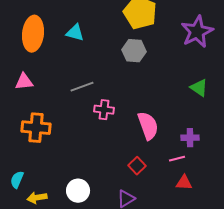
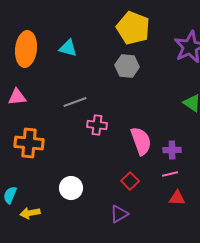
purple cross: (190, 138) -> (172, 150), moved
white circle: (78, 191) -> (71, 188), moved

